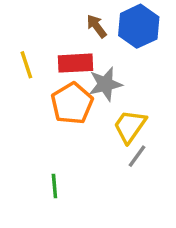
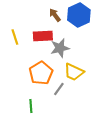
orange pentagon: (72, 103) -> (41, 73), moved
yellow trapezoid: (130, 126) -> (74, 72), turned -100
gray line: (137, 156) -> (59, 89), moved

